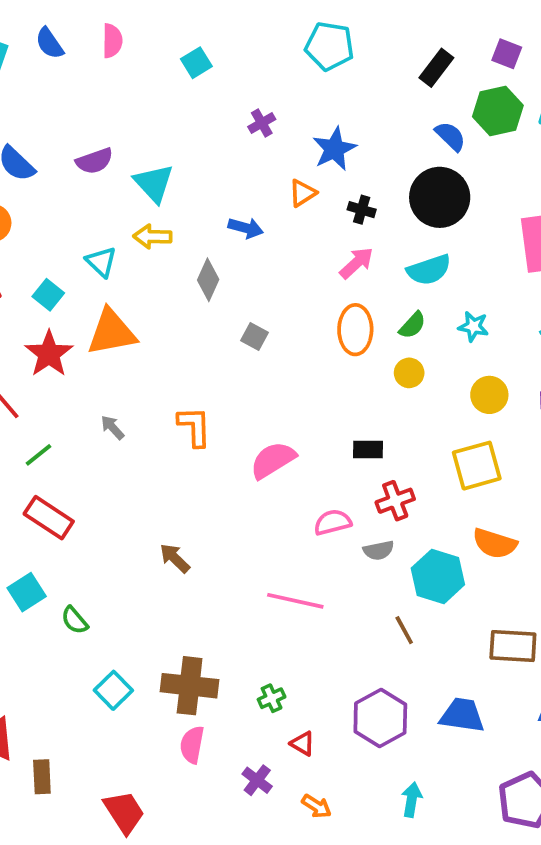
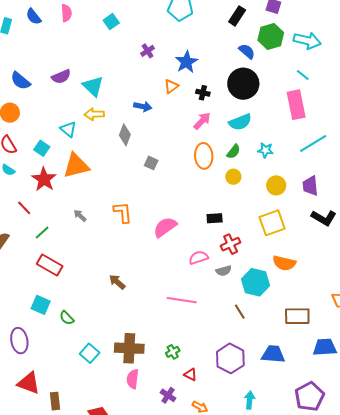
cyan square: (27, 592) -> (41, 305), turned -30

